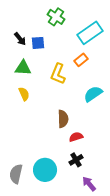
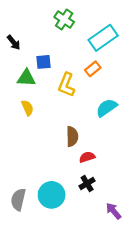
black arrow: (20, 39) -> (14, 42), moved
blue square: (38, 43) -> (44, 62), moved
purple arrow: (89, 184) -> (113, 211), moved

